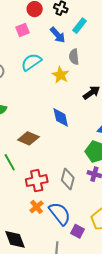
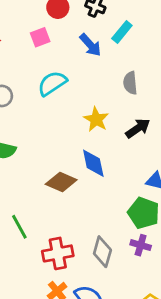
gray semicircle: (74, 57) -> (130, 83), moved
yellow star: (60, 75) -> (96, 119), moved
brown diamond: (28, 138) -> (61, 182), moved

